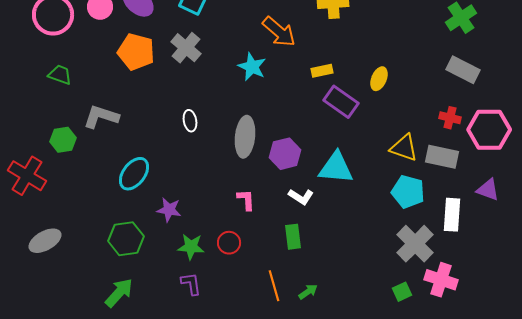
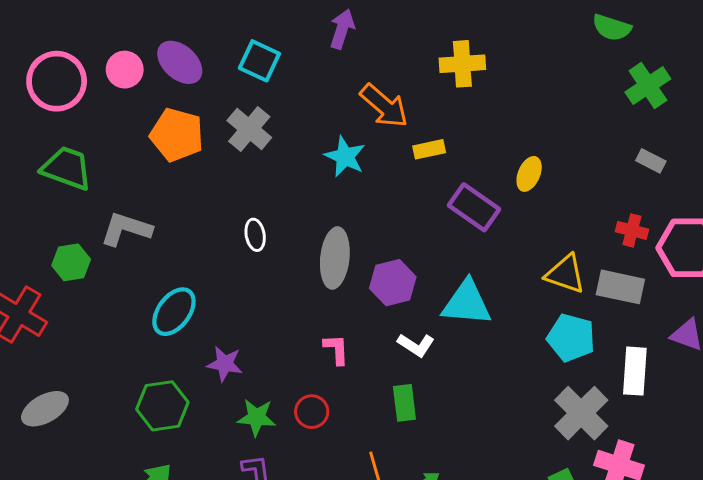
gray rectangle: (463, 70) -> (651, 161), size x0.6
yellow rectangle: (322, 71) -> (429, 149), moved
green trapezoid: (60, 75) -> (67, 168), size x1.5

